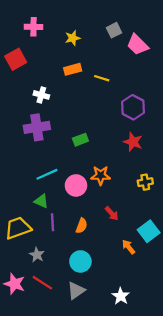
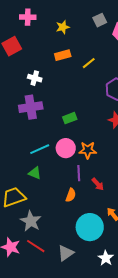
yellow line: (102, 78) -> (89, 63), turned -56
pink circle: (76, 185) -> (66, 148), moved
purple line: (53, 222) -> (79, 173), moved
gray star: (37, 255) -> (31, 221), size x1.5
cyan circle: (80, 261) -> (90, 227), moved, size x1.4

